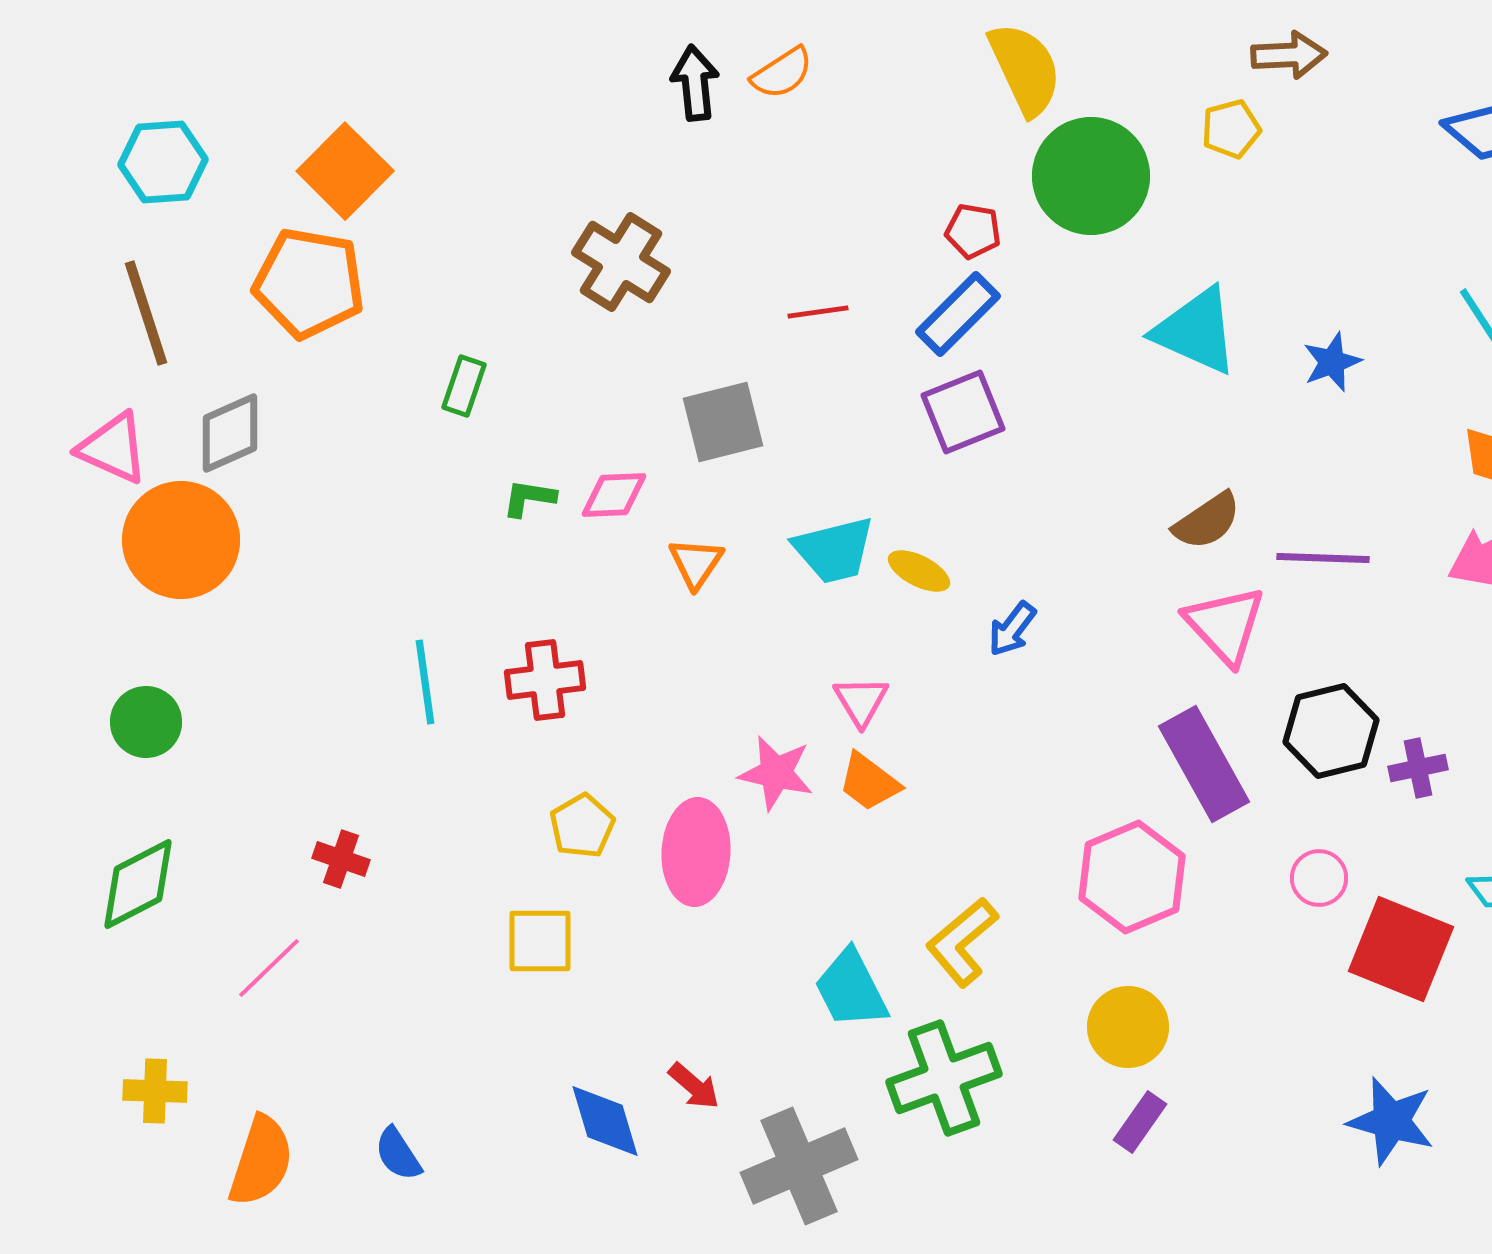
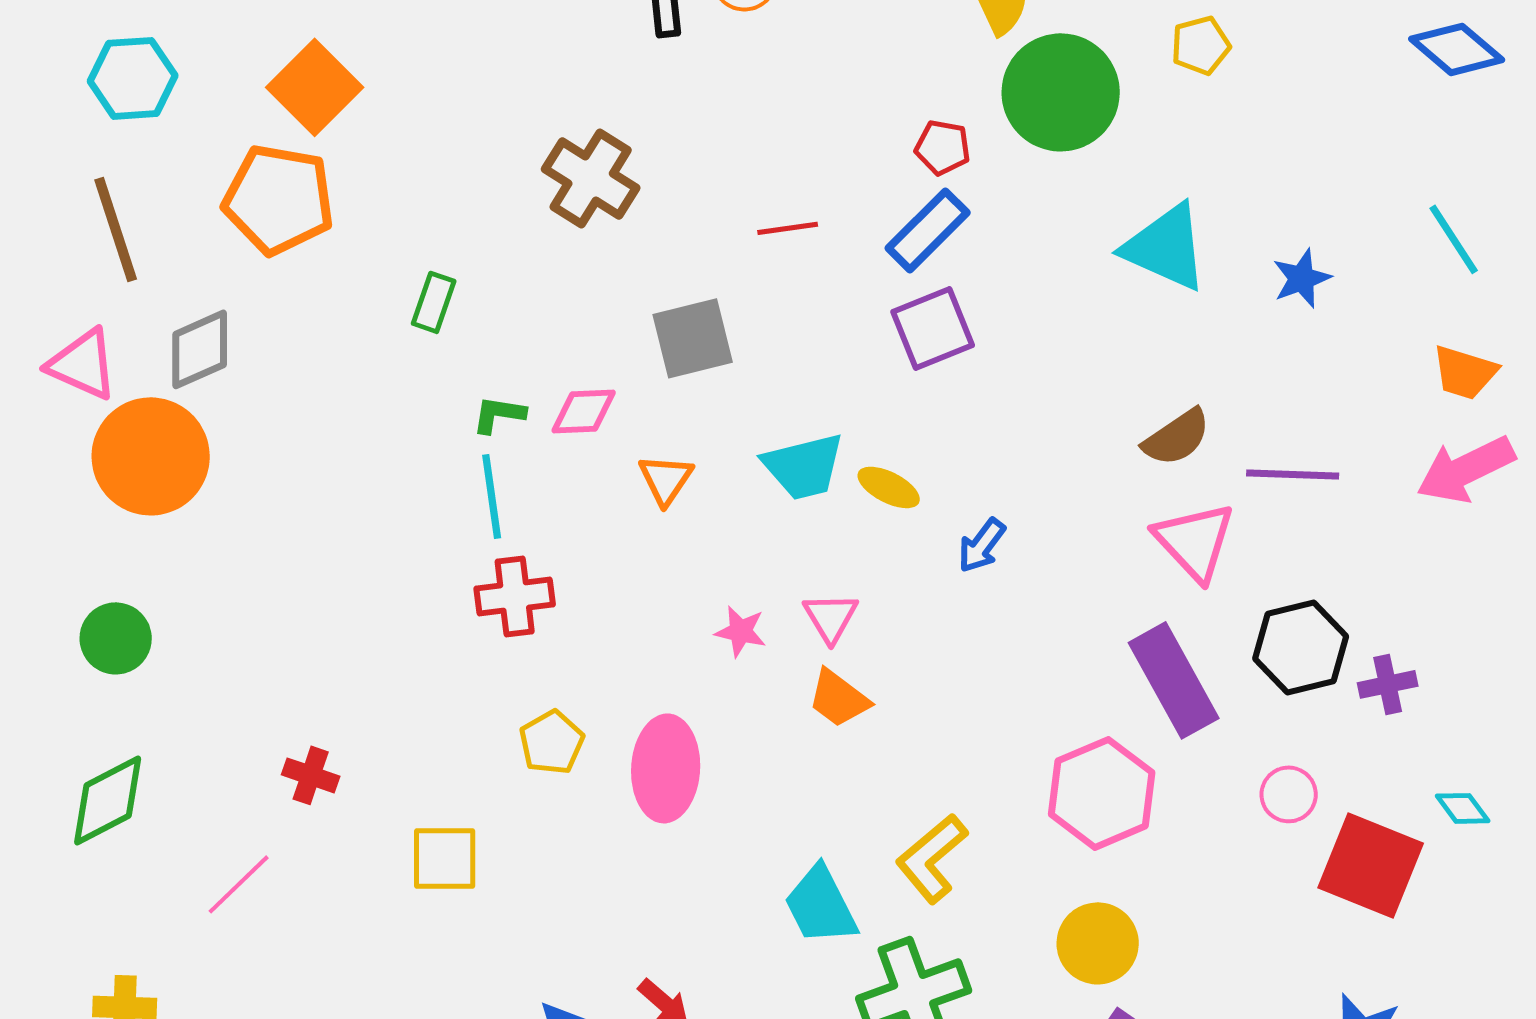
cyan line: (425, 682) -> (492, 496), moved
pink star: (776, 773) -> (741, 631), moved, size x0.7
yellow square: (540, 941) -> (445, 858), moved

